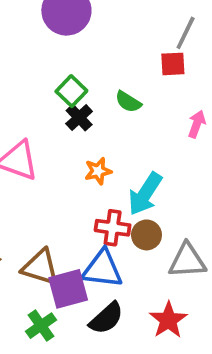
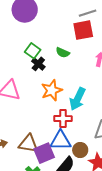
gray line: (186, 33) -> (88, 13), turned 54
red square: (173, 64) -> (83, 30), size x1.5
orange star: (98, 171) -> (52, 90), size x1.5
brown circle: (146, 235) -> (80, 150), moved

